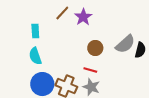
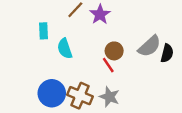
cyan semicircle: (35, 56) -> (65, 49), moved
red line: (90, 70) -> (108, 65), moved, turned 40

